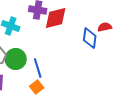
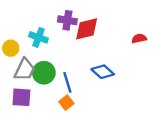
blue diamond: (90, 38) -> (103, 72), moved, turned -55

